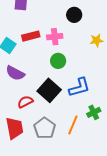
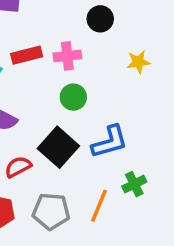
gray pentagon: (45, 128) -> (51, 211), turned -30

